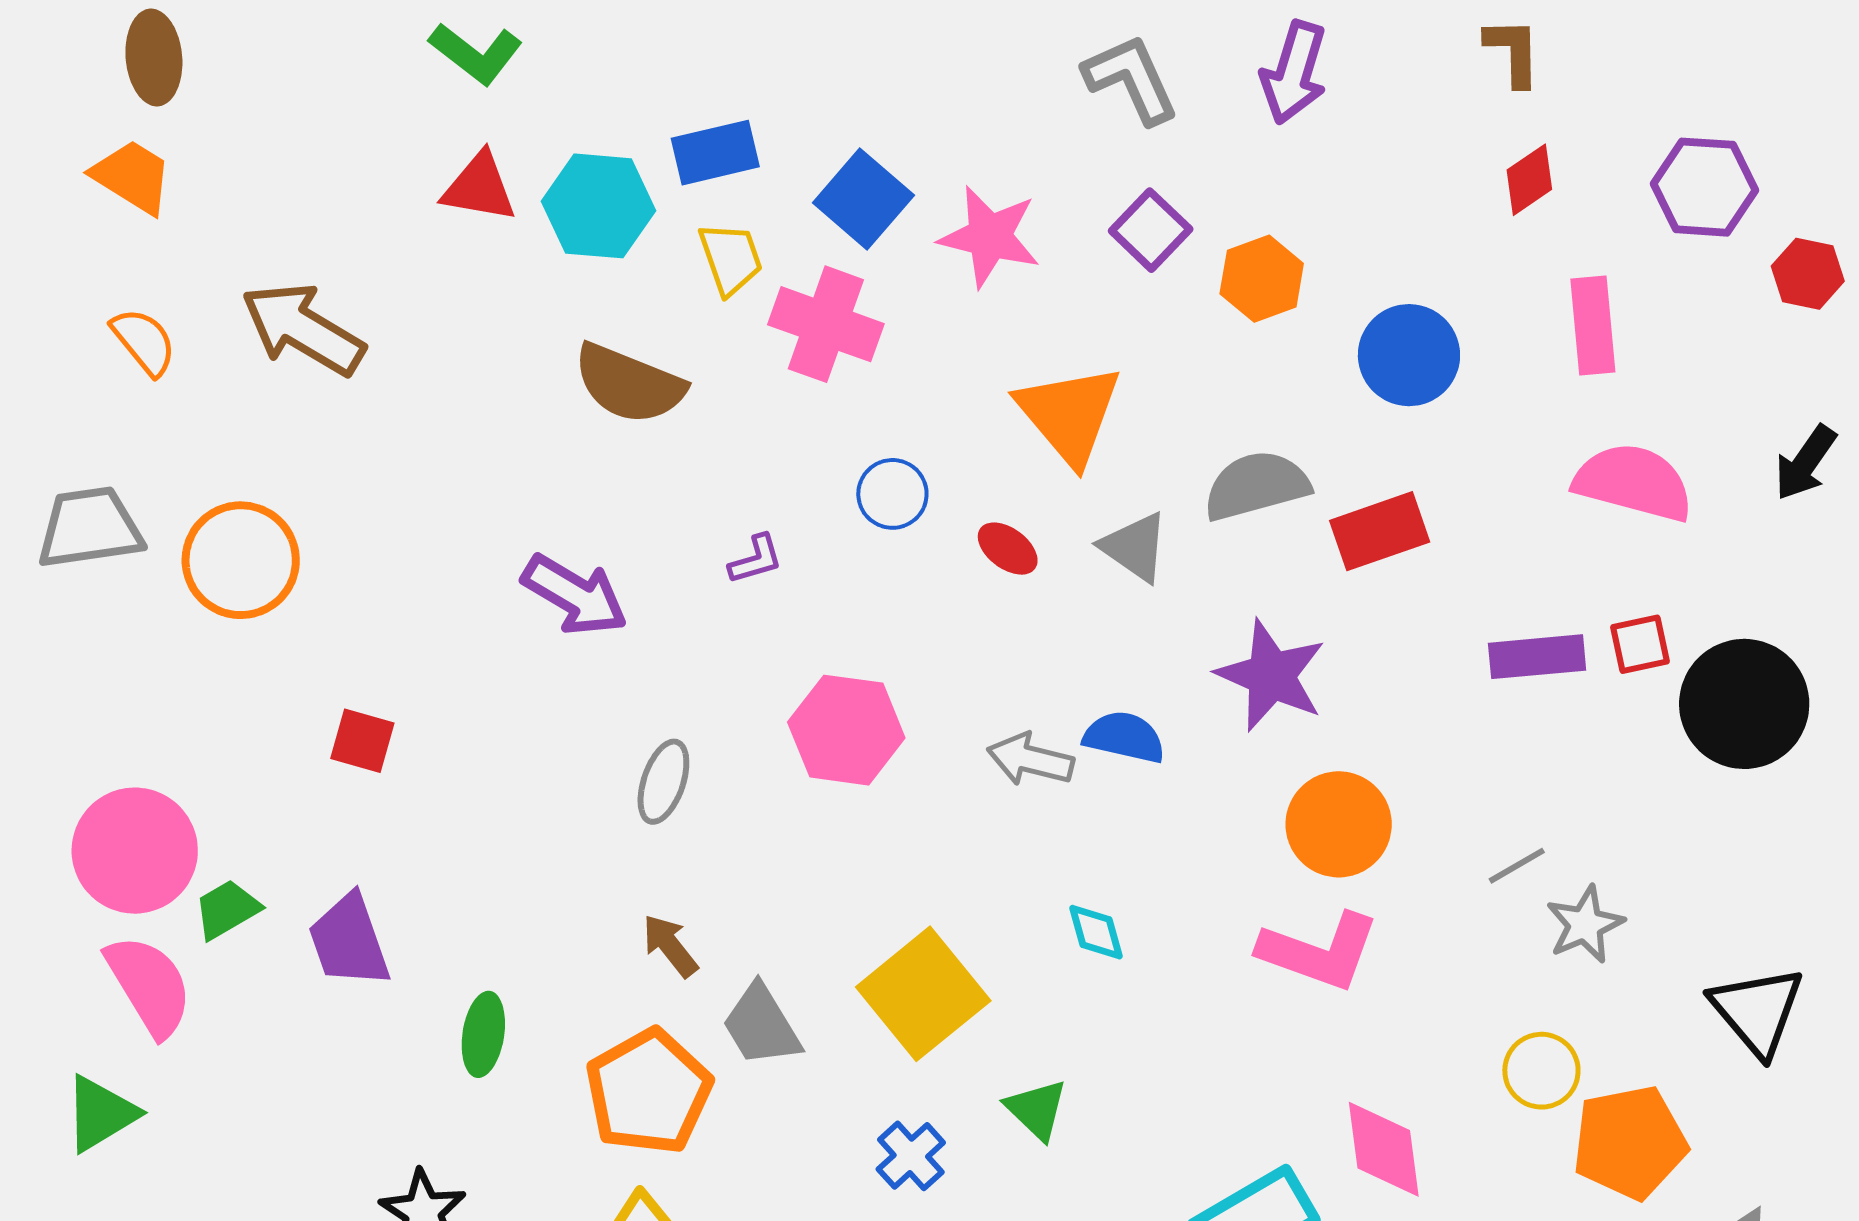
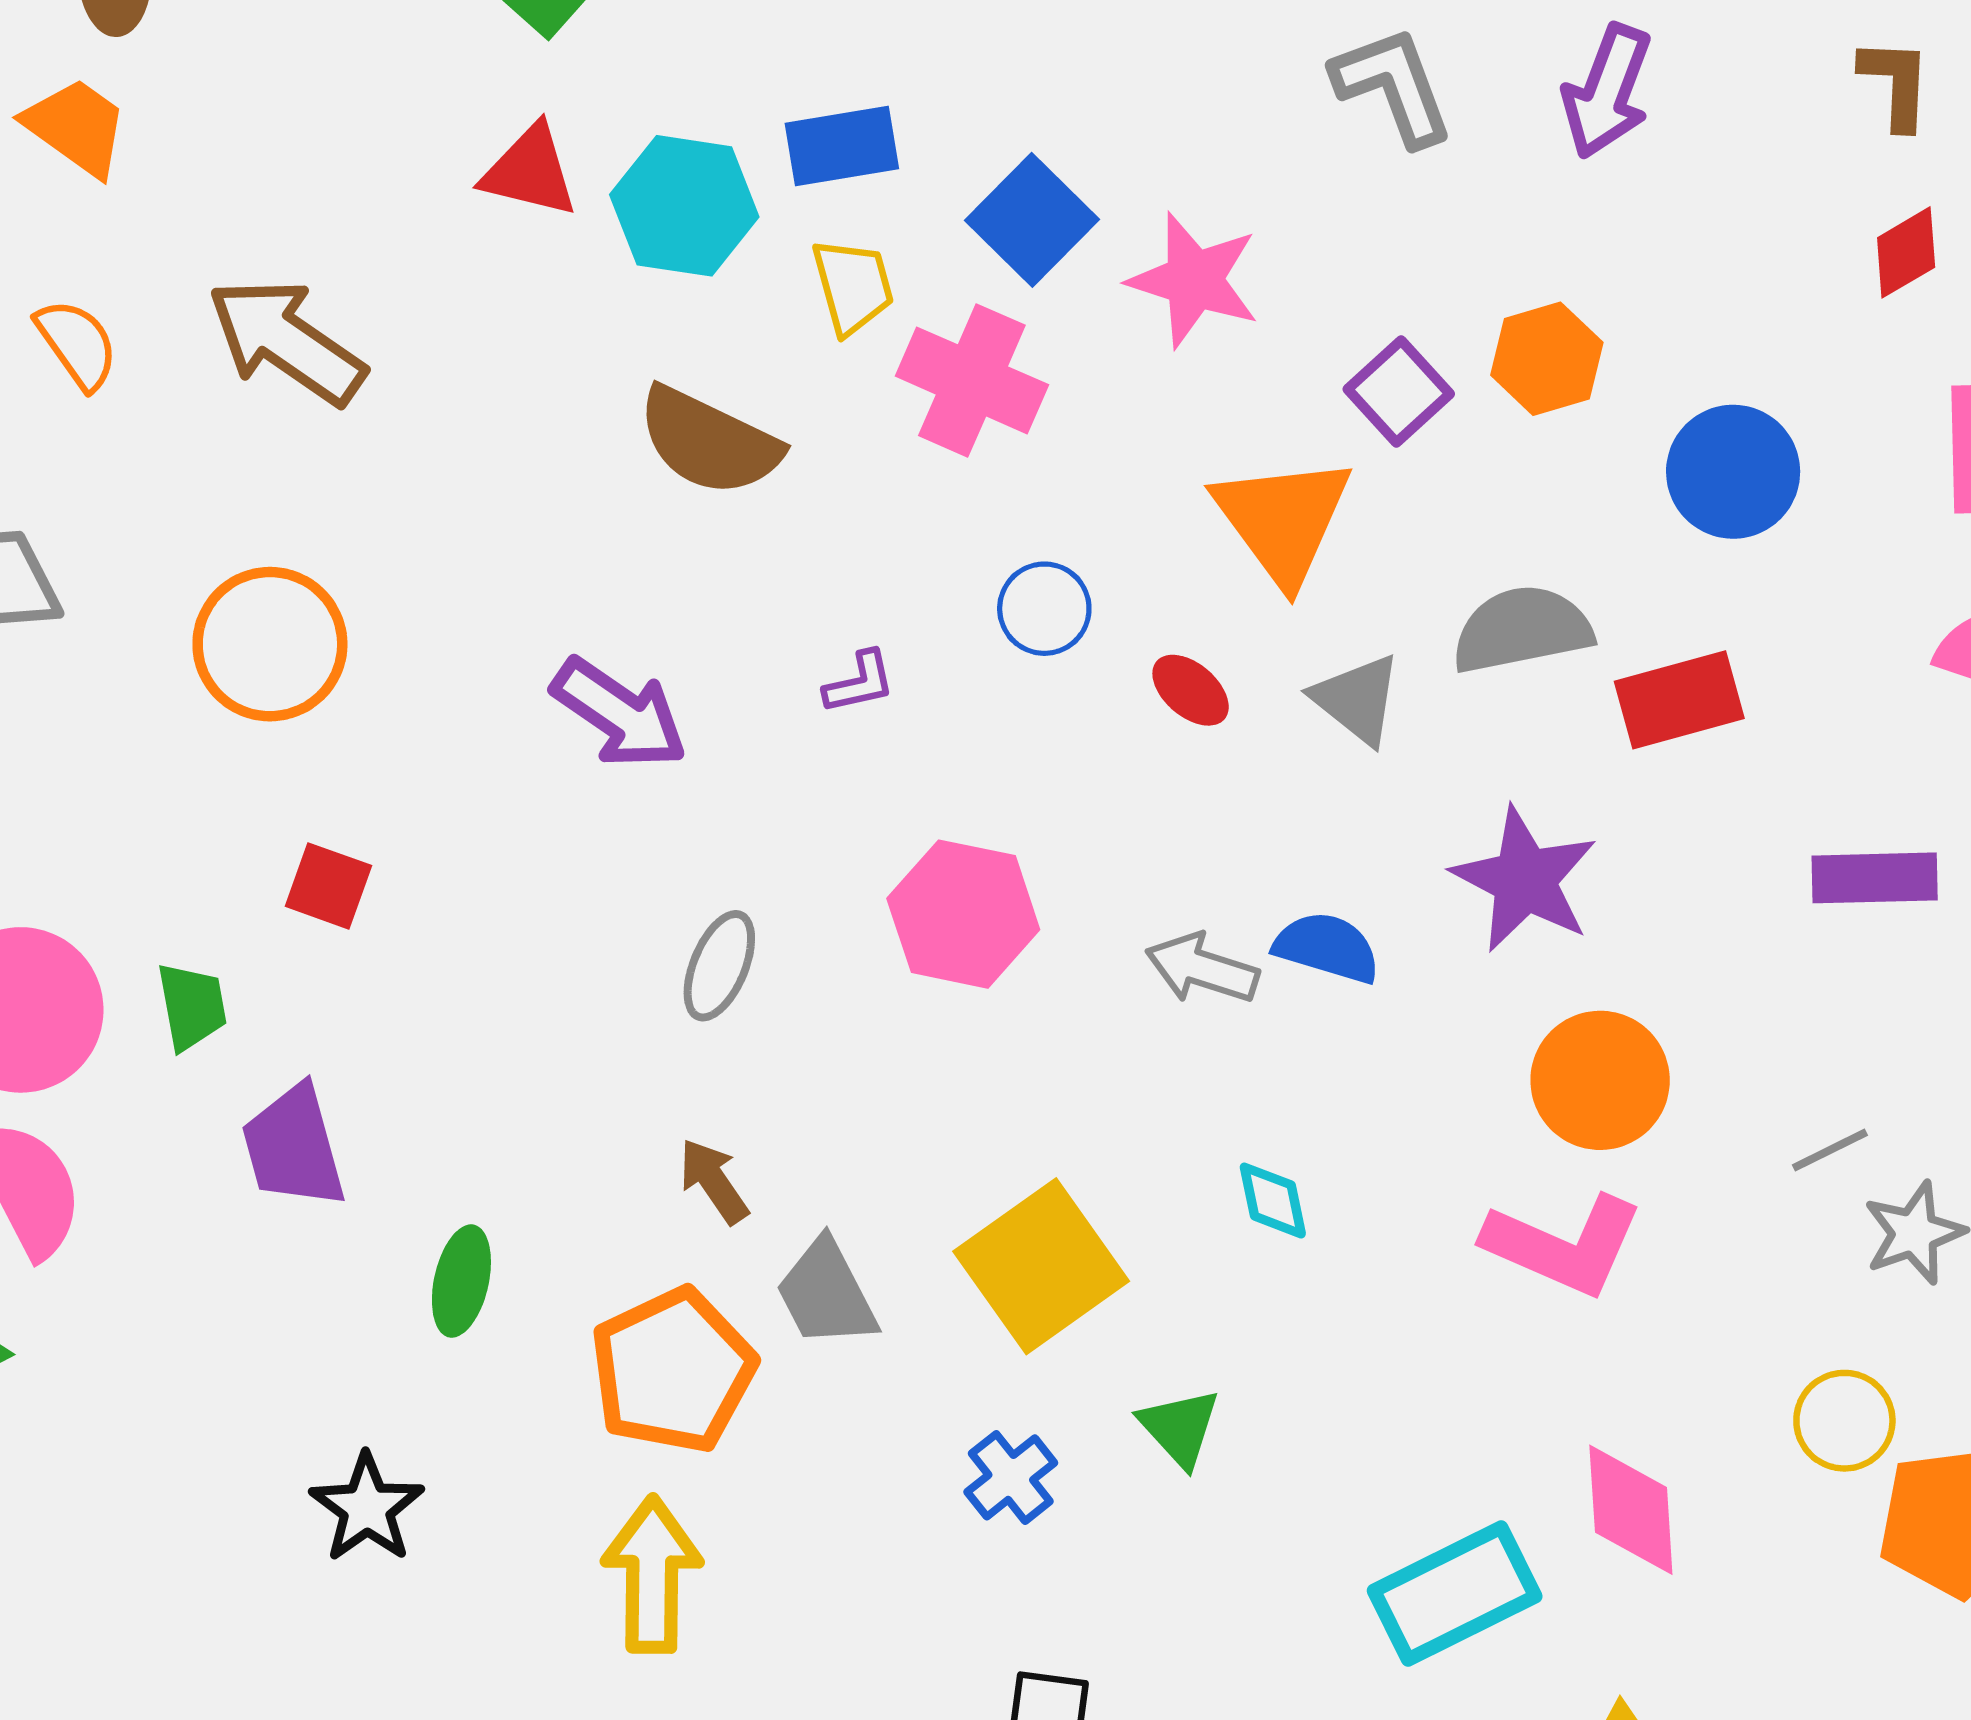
purple square: (1151, 230) -> (1399, 392), moved
orange circle: (241, 560) -> (270, 644), moved
green trapezoid: (227, 909) -> (192, 1006), moved, turned 106

